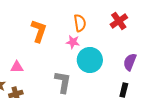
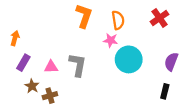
orange L-shape: (39, 31) -> (84, 16), moved
gray L-shape: (63, 82) -> (78, 65), moved

